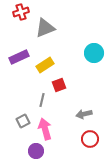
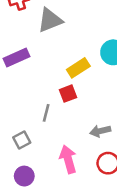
yellow rectangle: (45, 65) -> (78, 68), moved
pink arrow: (45, 129) -> (68, 159), moved
purple circle: (36, 151) -> (24, 176), moved

